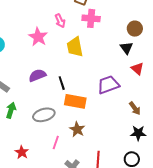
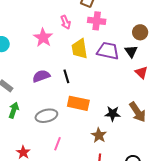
black line: (62, 83) -> (66, 76), moved
purple trapezoid: (108, 85) -> (108, 51), moved, turned 30
brown arrow: (135, 108) -> (138, 112), size x1.5
brown star: (77, 129) -> (99, 135), moved
black star: (138, 133) -> (113, 114), moved

